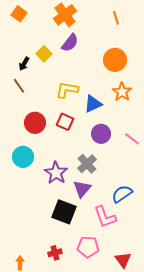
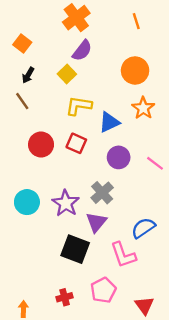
orange square: (19, 14) -> (22, 43), moved
yellow square: (44, 54) -> (67, 74), moved
cyan circle: (23, 157) -> (27, 202), moved
pink pentagon: (88, 247) -> (103, 290), turned -30

